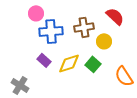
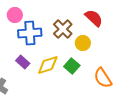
brown cross: (84, 27) -> (63, 29), turned -36

